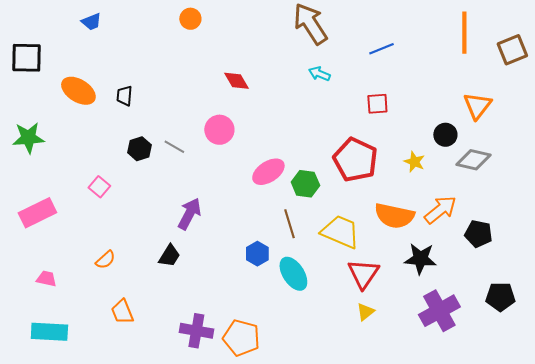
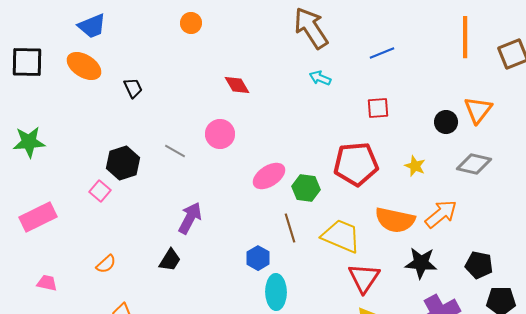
blue trapezoid: (91, 22) -> (92, 26), size x1.4
orange ellipse: (78, 91) -> (84, 66), moved
black trapezoid: (124, 96) -> (133, 88), moved, turned 150
black circle: (445, 135) -> (446, 122), moved
black hexagon: (139, 149) -> (123, 163), moved, size x1.4
red pentagon: (355, 160) -> (356, 164), turned -30
black pentagon: (478, 234) -> (479, 265), moved
cyan ellipse: (293, 274) -> (276, 292), moved, turned 32

